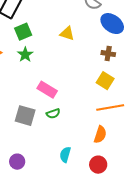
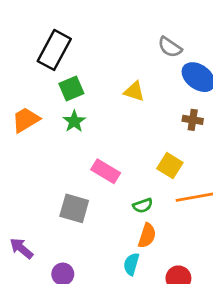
yellow square: (105, 81) -> (170, 166), moved
green semicircle: (53, 114) -> (143, 206), moved
orange semicircle: (100, 135) -> (147, 236), moved

